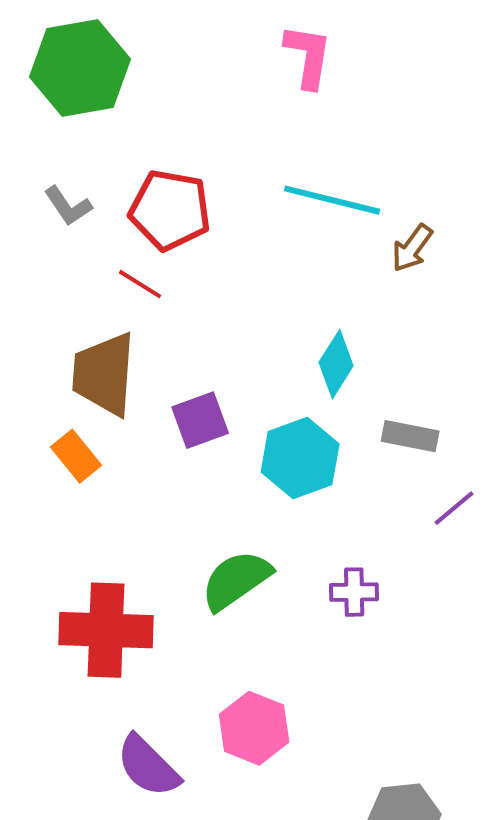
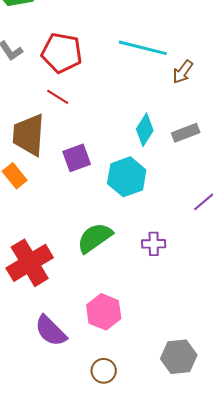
red line: (140, 284) -> (58, 97), moved
gray rectangle: (410, 436) -> (186, 133), moved, turned -32
red cross: (106, 630) -> (30, 263), turned -33

